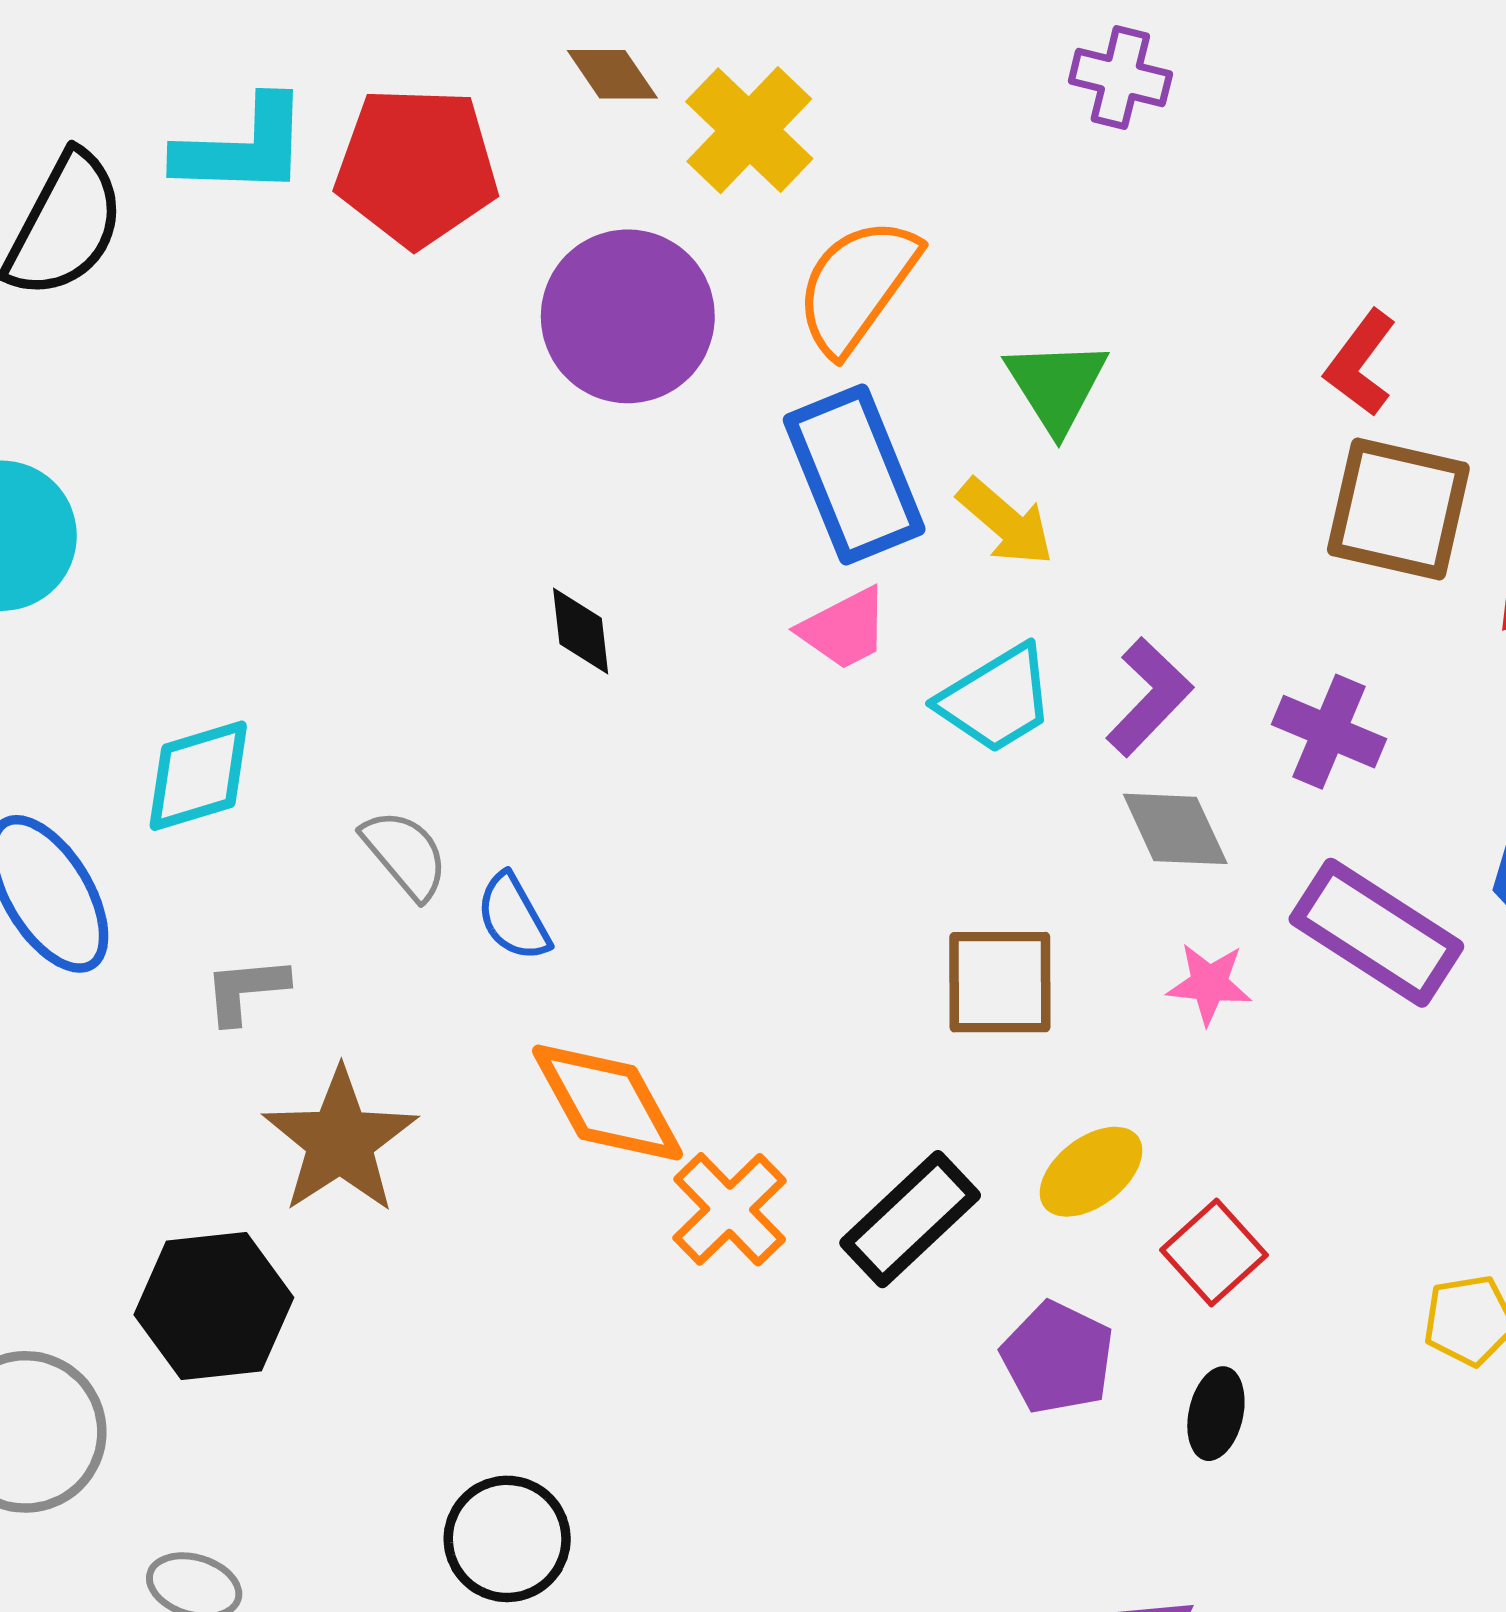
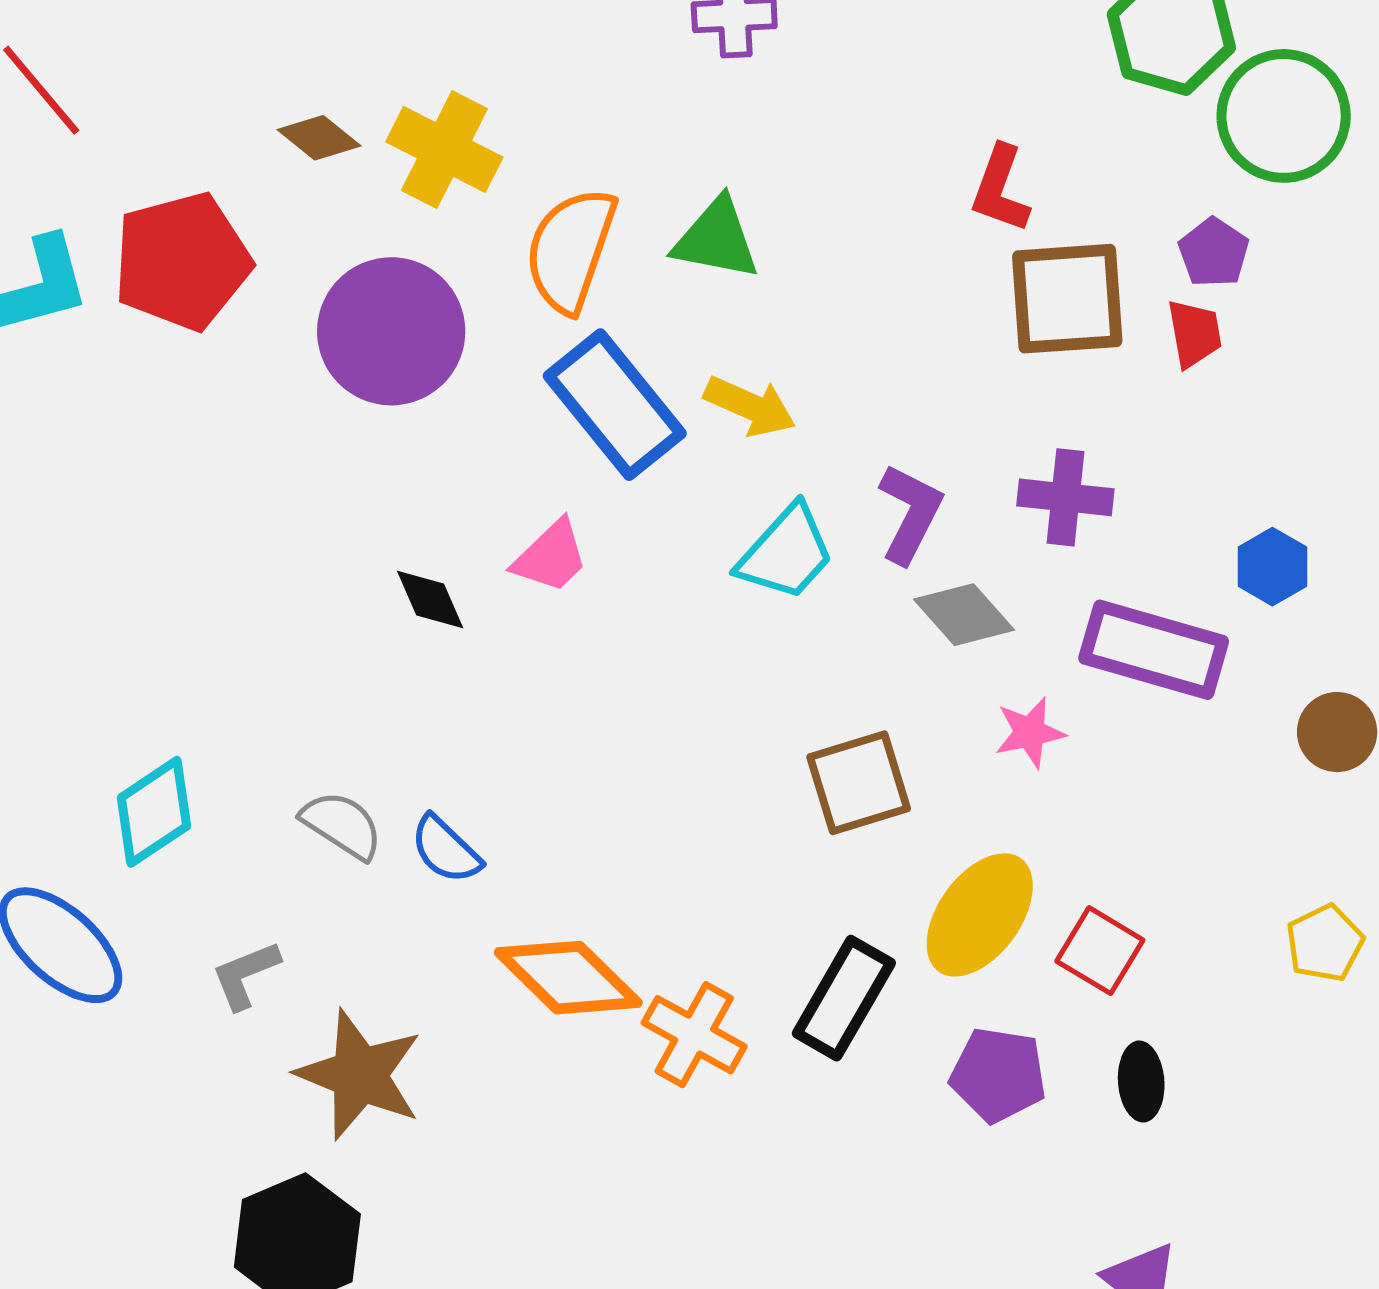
green triangle: (1056, 386) -> (716, 239), moved, turned -30
pink trapezoid: (844, 629) -> (551, 557), moved
yellow ellipse: (1091, 1172) -> (980, 915), size x1.4

